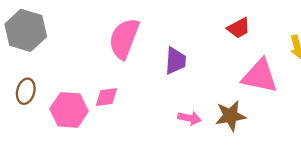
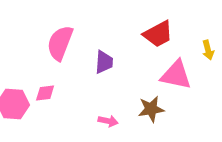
red trapezoid: (239, 28) -> (158, 34), size x1.5
pink arrow: (190, 118) -> (108, 121), moved

